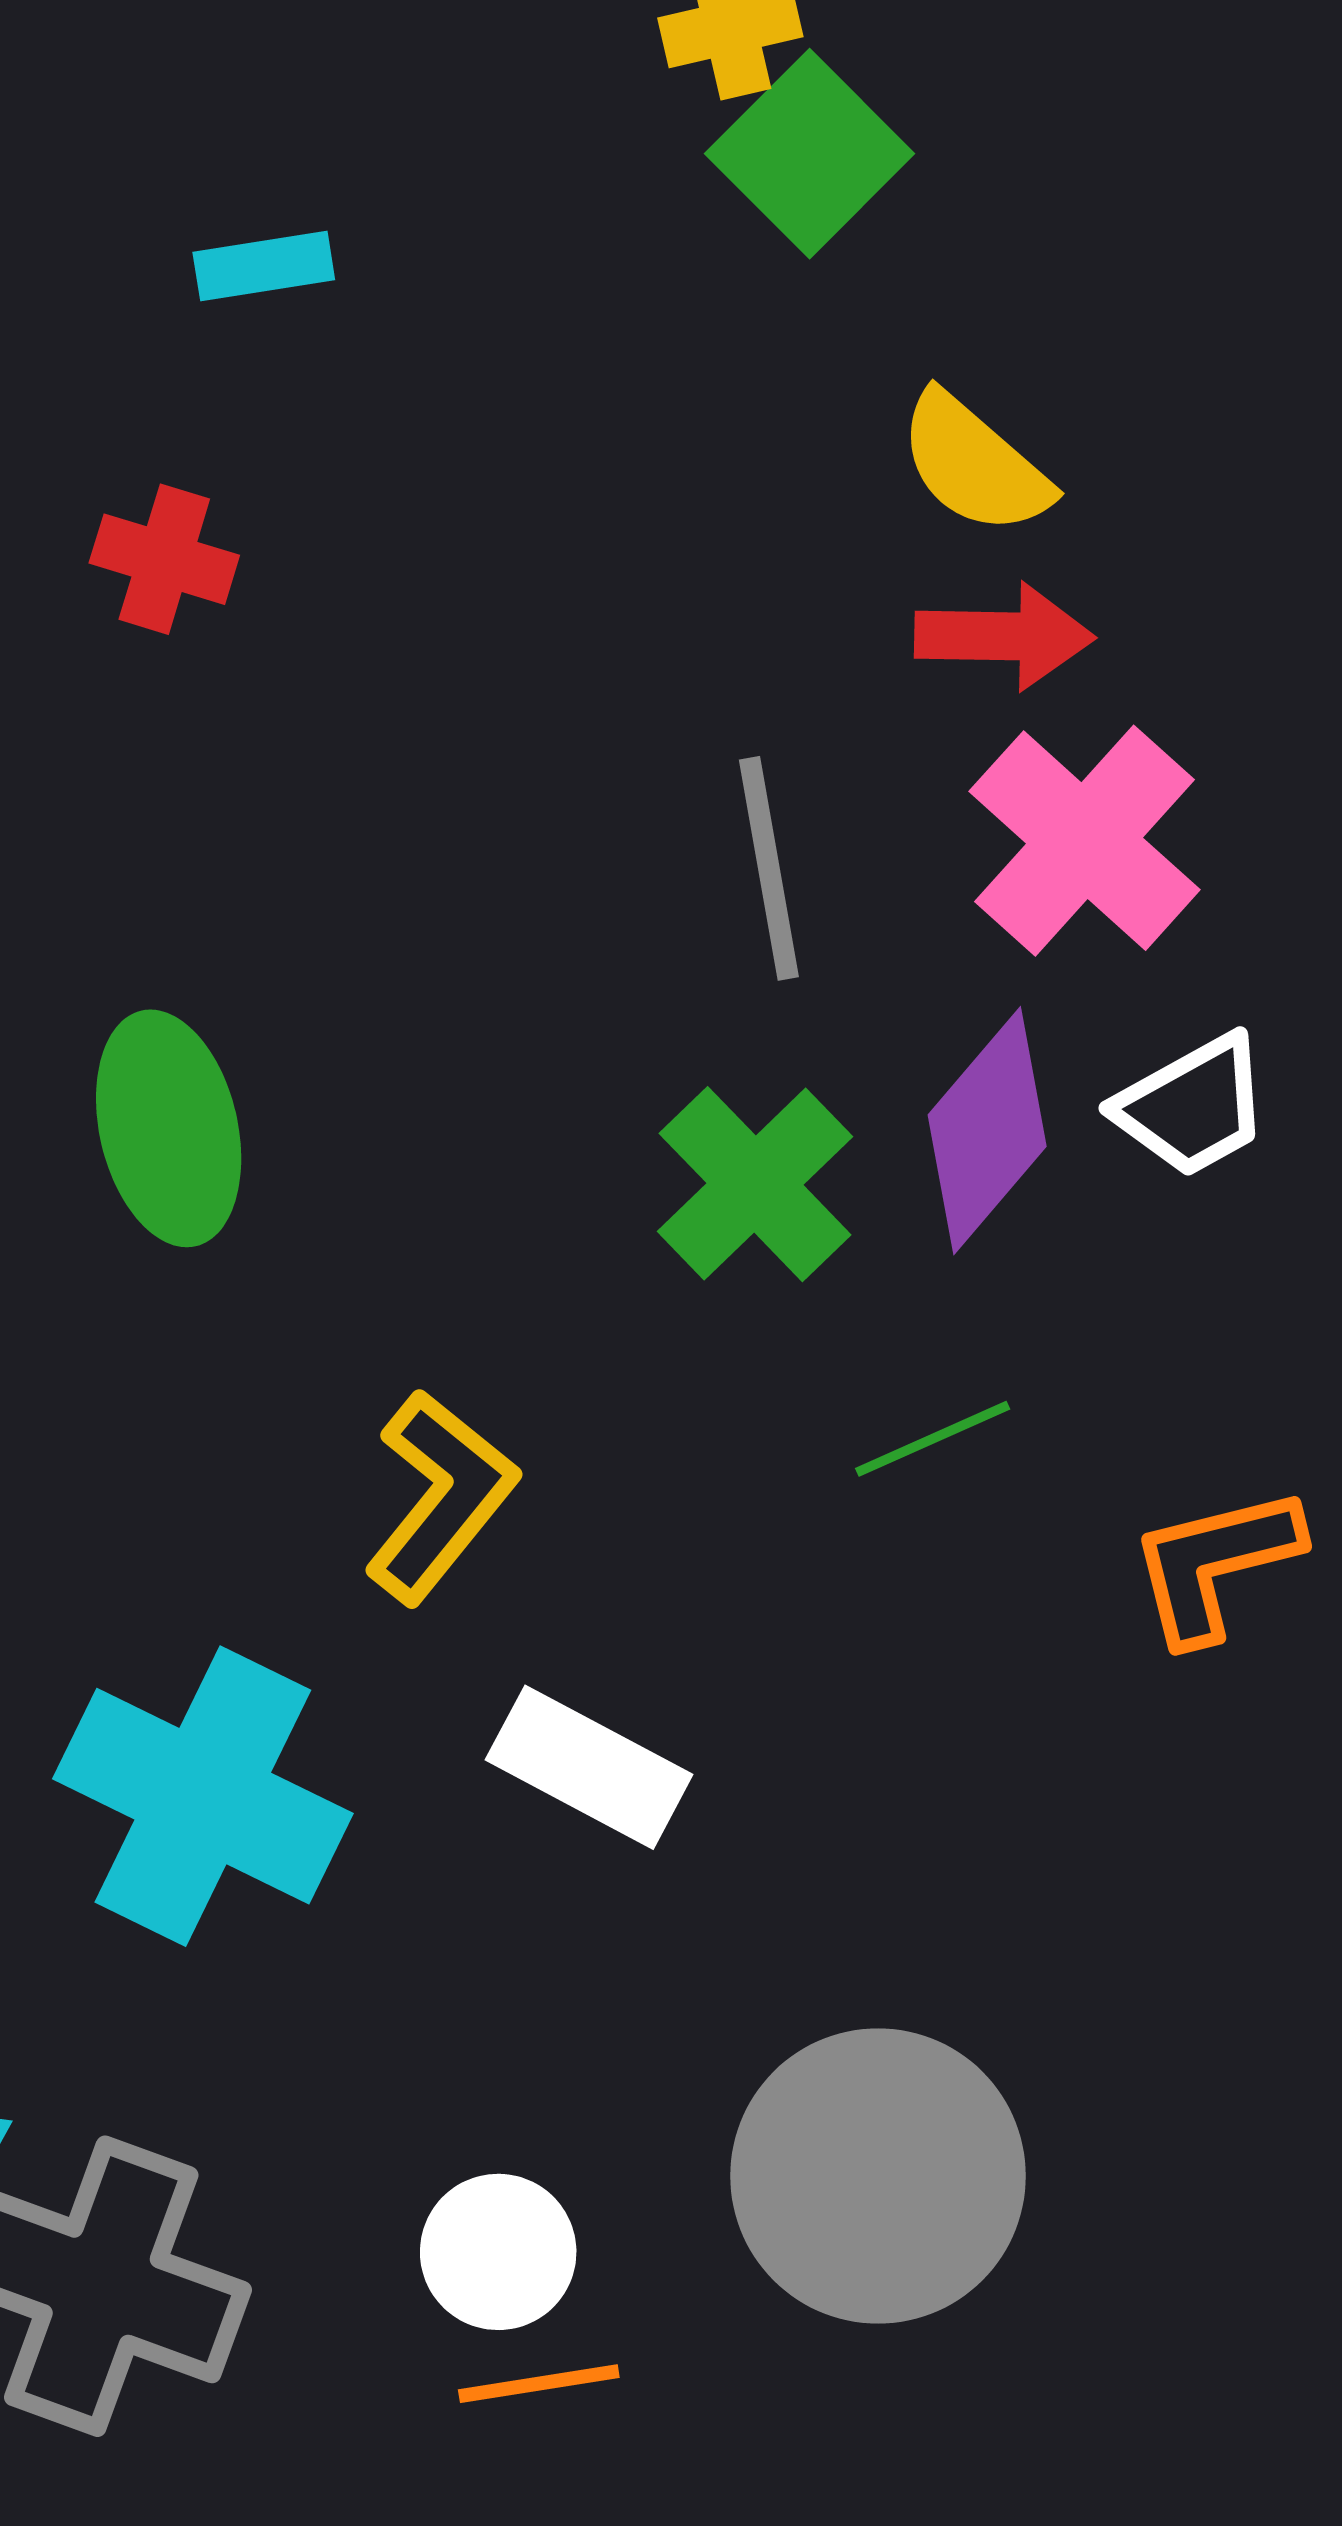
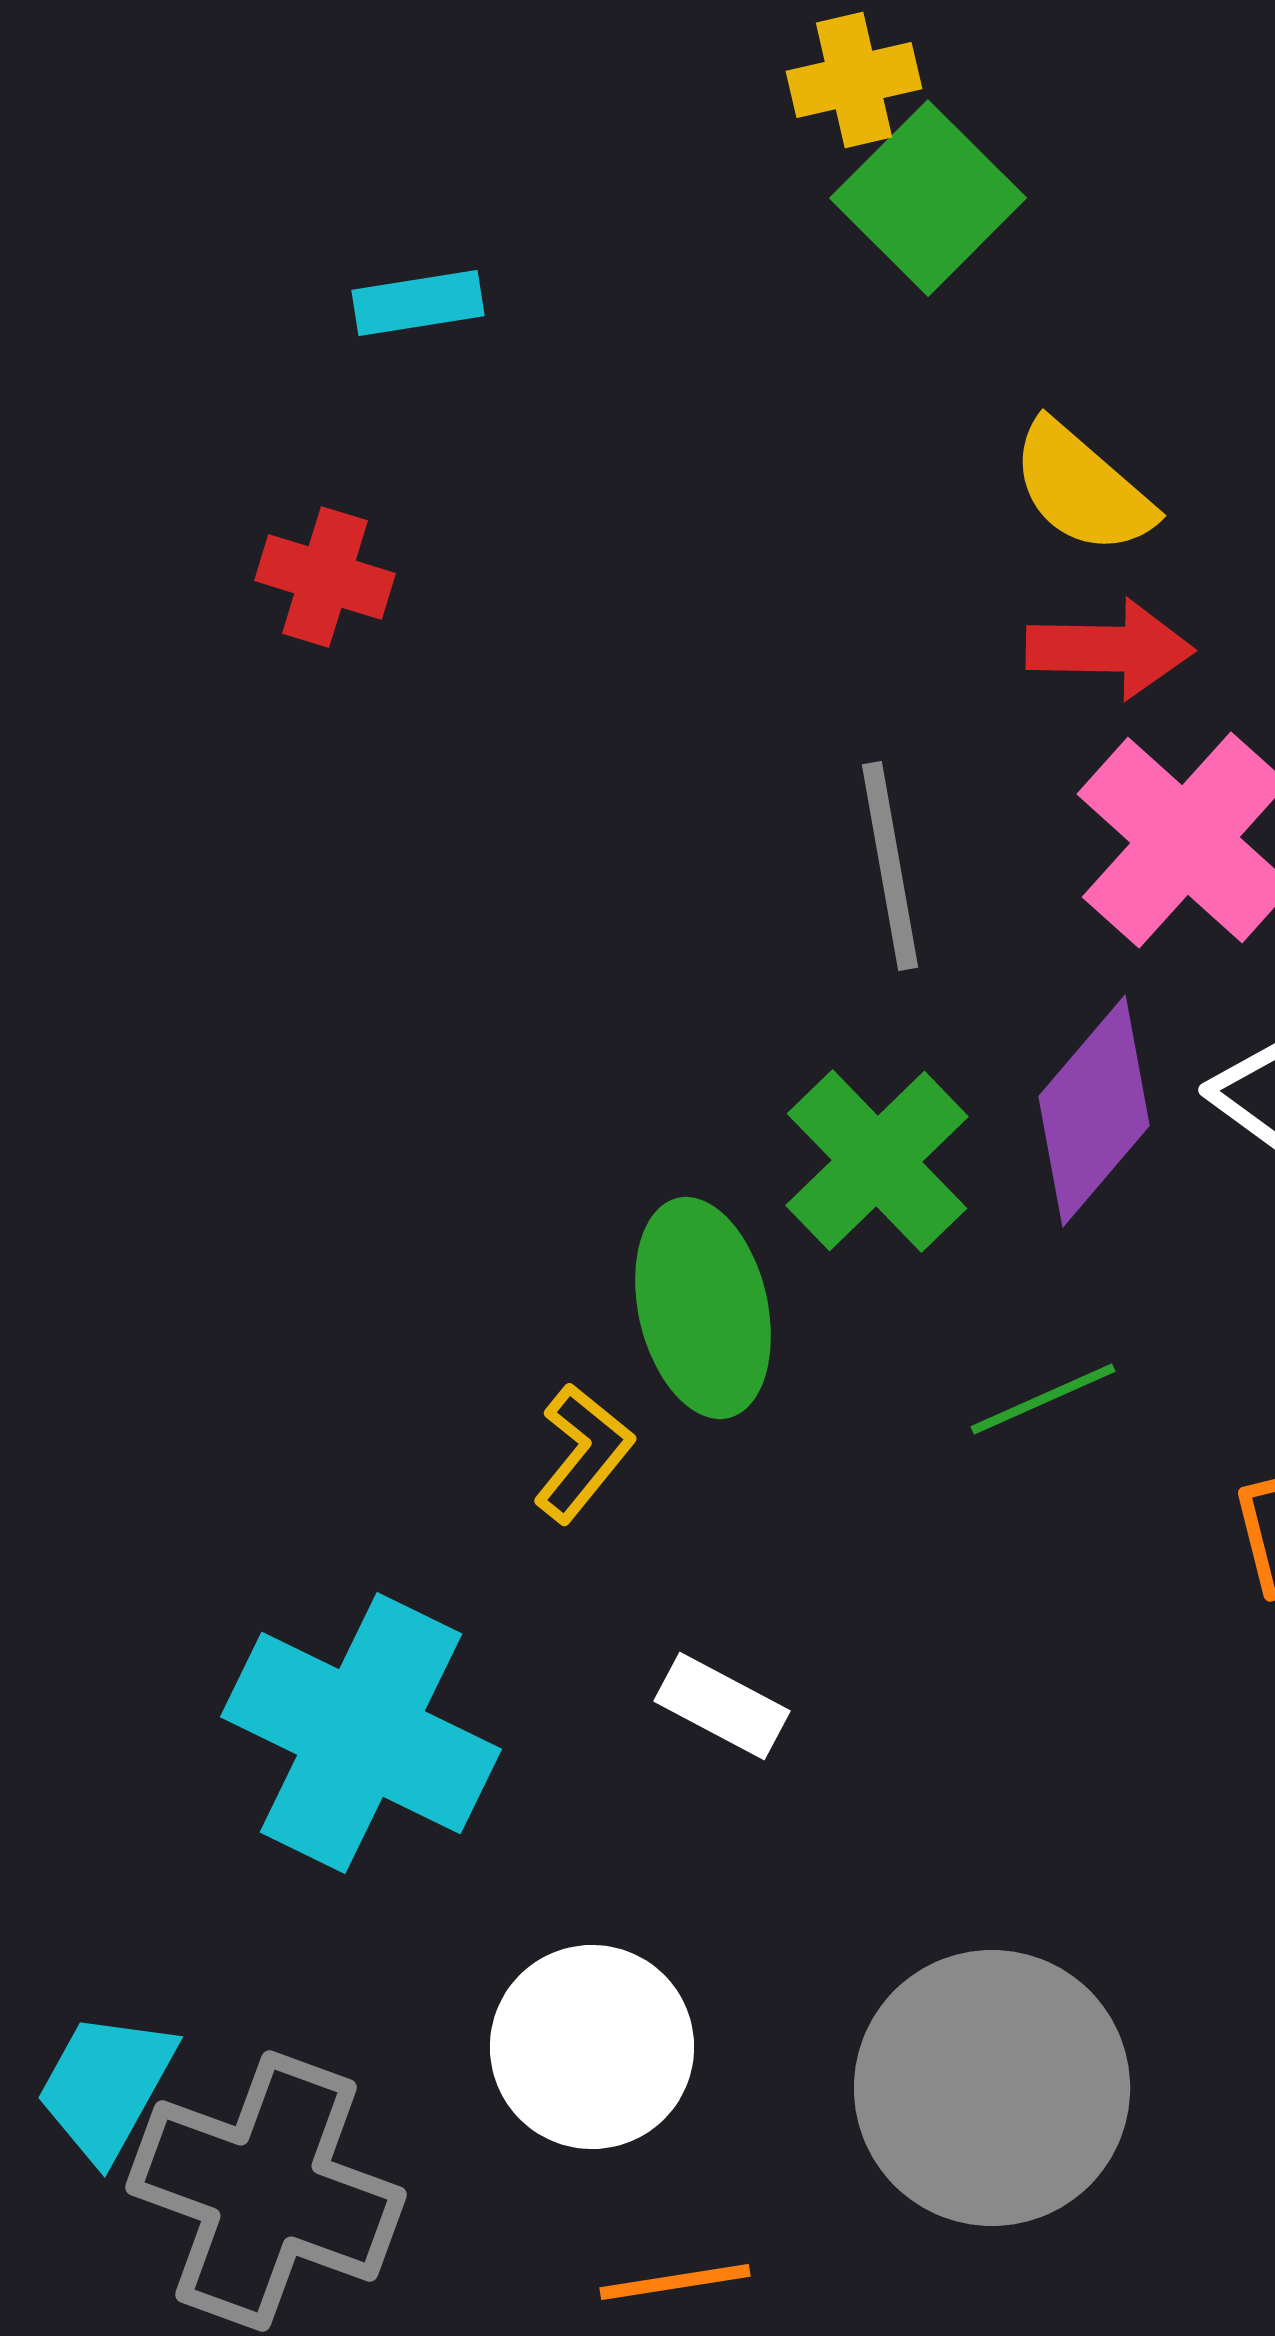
green ellipse: (169, 1128) -> (703, 1308), moved
yellow L-shape: (440, 1497) -> (583, 1453), size x0.7
white rectangle: (589, 1767) -> (722, 1706), size x0.7
white circle: (498, 2252) -> (592, 2047), moved, size x1.4

